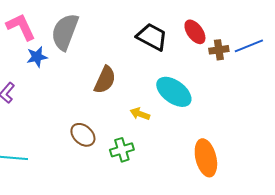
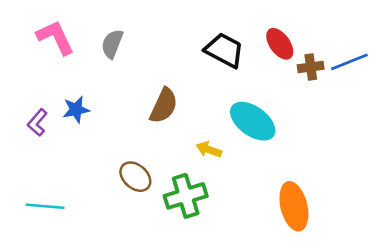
gray semicircle: (65, 32) -> (112, 44), size x0.6
blue star: (37, 57) -> (76, 110), moved
green cross: (122, 150) -> (186, 196), size x1.4

